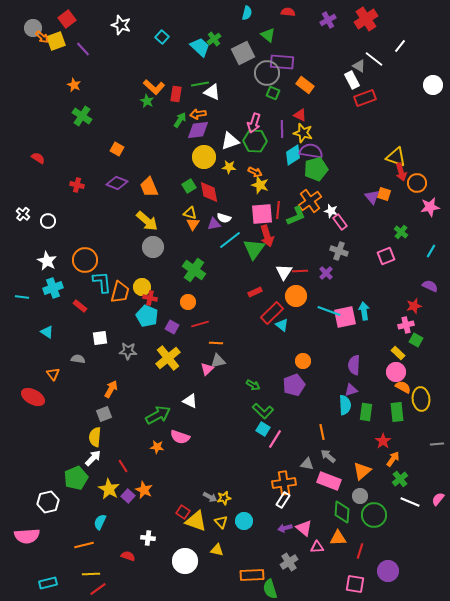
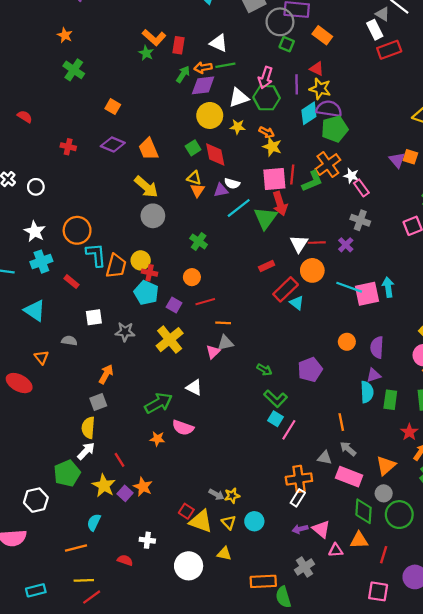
green line: (200, 84) -> (225, 65), moved
green cross: (194, 270) -> (199, 241), size x0.7
cyan triangle: (47, 332) -> (35, 311), size x1.5
orange circle: (303, 361) -> (347, 342), moved

